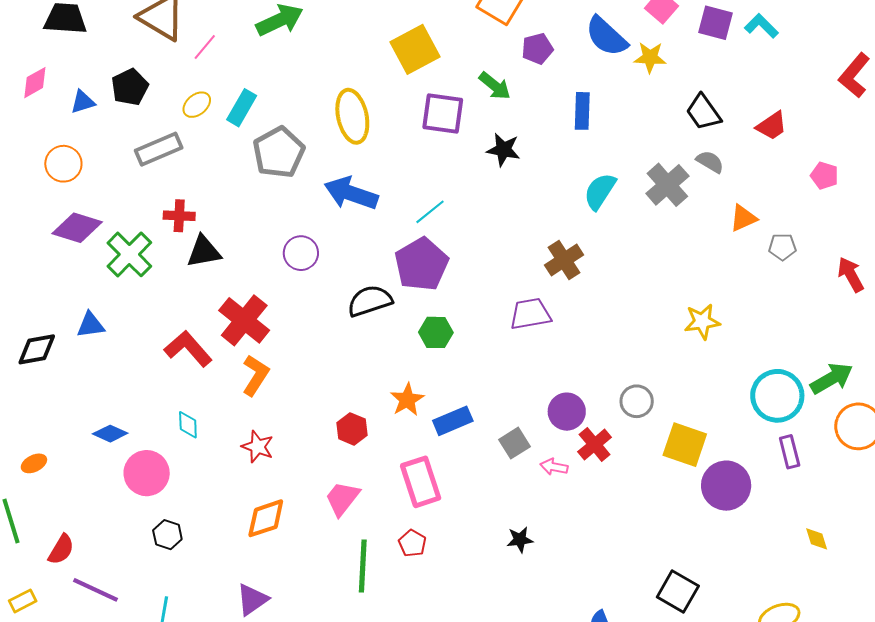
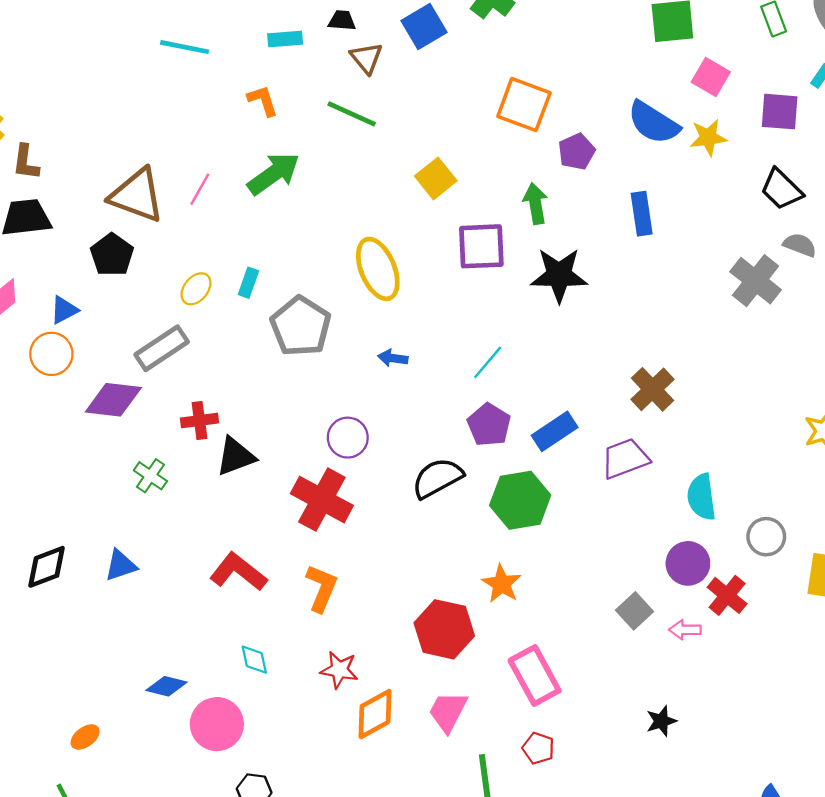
purple square: (716, 23) -> (780, 112), moved
pink line: (205, 47) -> (200, 189), moved
yellow square: (415, 49) -> (436, 178), size x0.7
green arrow: (495, 86) -> (535, 204), turned -128
black pentagon: (130, 87) -> (112, 255), moved
cyan rectangle: (242, 108) -> (248, 283), size x0.7
black star: (503, 150) -> (559, 275), size x1.4
orange circle: (63, 164) -> (51, 354), moved
cyan semicircle: (600, 191) -> (701, 497), moved, turned -30
blue arrow: (351, 193) -> (393, 358), size x0.5
purple diamond: (77, 228) -> (113, 400), moved
green cross: (129, 254) -> (150, 476), size x0.6
purple pentagon: (421, 264) -> (489, 425), size x0.7
red cross: (244, 320) -> (322, 500), moved
green hexagon: (436, 332) -> (520, 500), size x1.5
black diamond: (37, 349) -> (47, 567), moved
blue rectangle: (453, 421) -> (555, 431), moved
red hexagon: (352, 429) -> (444, 629), size x1.6
orange diamond: (266, 518) -> (375, 714), moved

